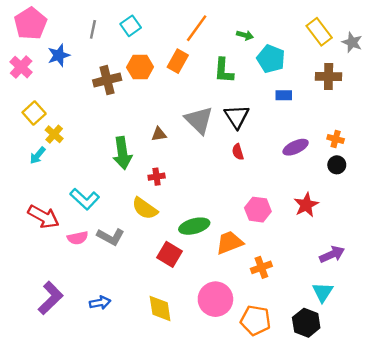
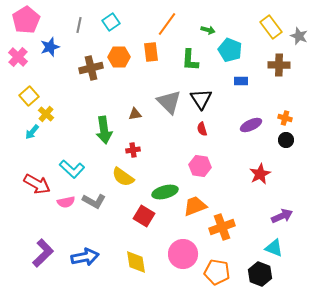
orange rectangle: (178, 61) -> (151, 52), turned -36
pink hexagon: (258, 210) -> (200, 166), moved
orange cross: (261, 267) -> (222, 227), size x1.4
cyan triangle: (323, 292) -> (274, 248), turned -42
blue arrow: (100, 303) -> (85, 257), size x1.5

